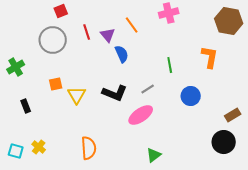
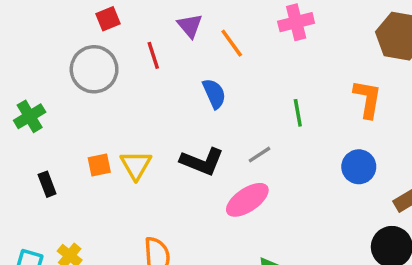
purple triangle: (108, 35) -> (190, 26), moved
orange square: (56, 84) -> (99, 165), moved
blue circle: (191, 96) -> (359, 167), moved

